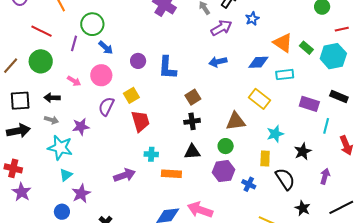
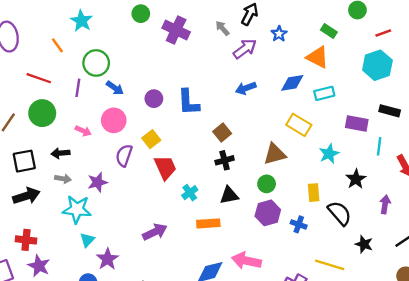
green rectangle: (306, 48) -> (329, 31), moved
cyan star: (275, 134) -> (329, 154), moved
cyan cross: (151, 154) -> (190, 193), moved, turned -32

